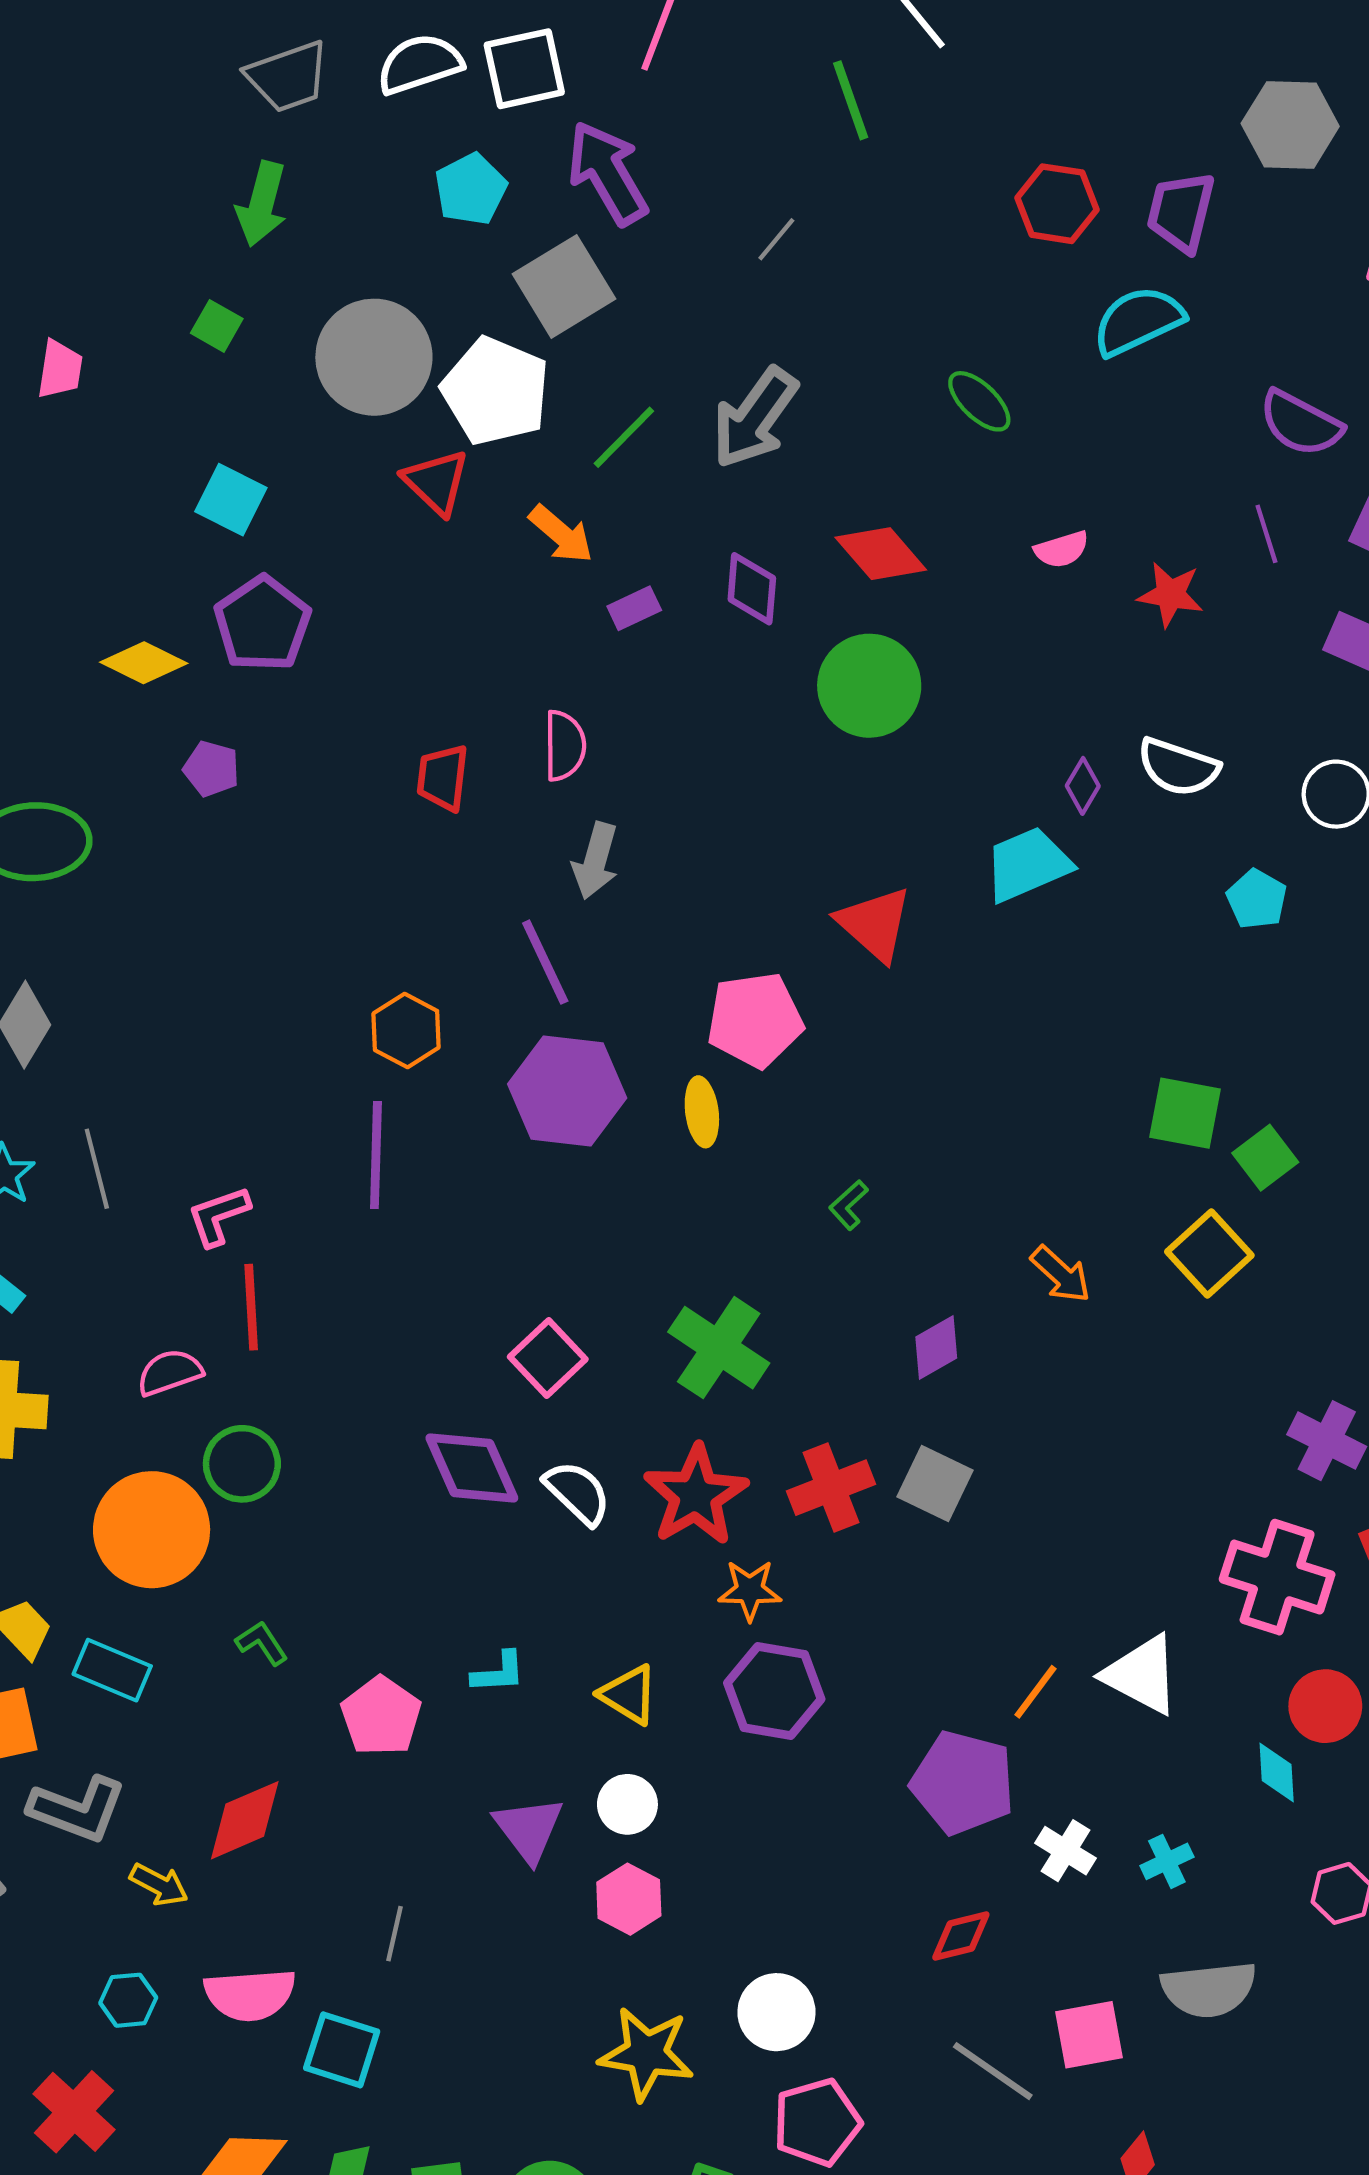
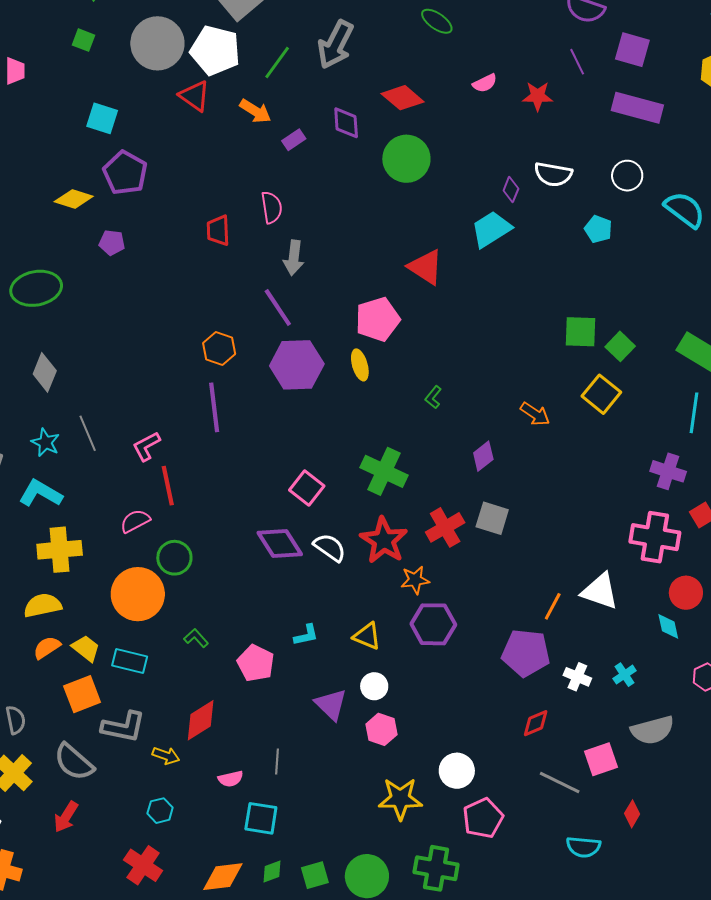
pink semicircle: (250, 1995) -> (231, 779), moved, size x0.6

